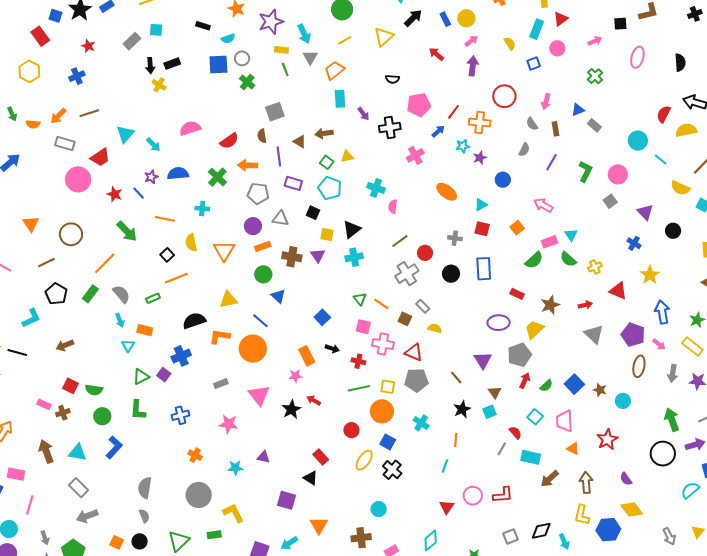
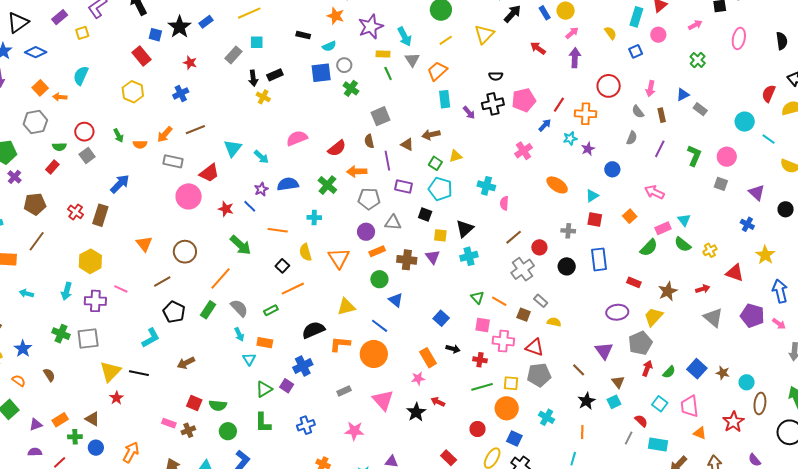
black cross: (390, 128) -> (493, 104), moved
gray square: (610, 201) -> (721, 184), turned -32
brown ellipse: (639, 366) -> (760, 403), moved

